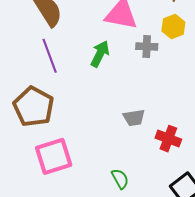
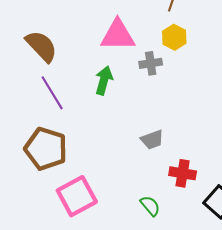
red cross: (168, 139) -> (183, 173), moved

